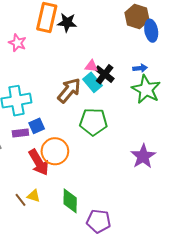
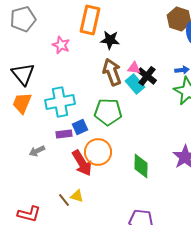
black star: (67, 23) -> (110, 40), moved
brown arrow: (69, 90) -> (112, 72), moved, turned -60
green pentagon: (93, 122) -> (108, 112), moved
green diamond: (70, 201) -> (141, 166), moved

